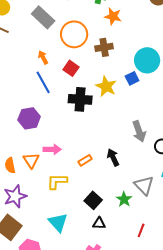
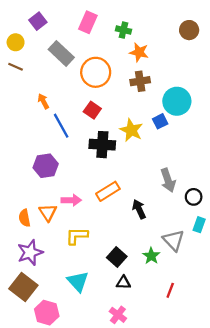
brown cross: (104, 47) -> (140, 81), moved
orange arrow: (43, 57) -> (43, 101), moved
orange rectangle: (85, 160) -> (108, 191), moved, size x1.5

